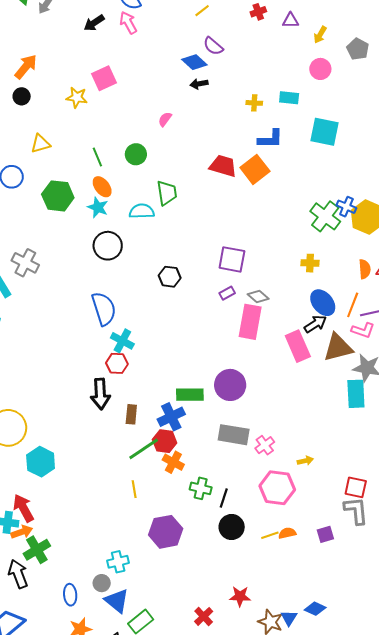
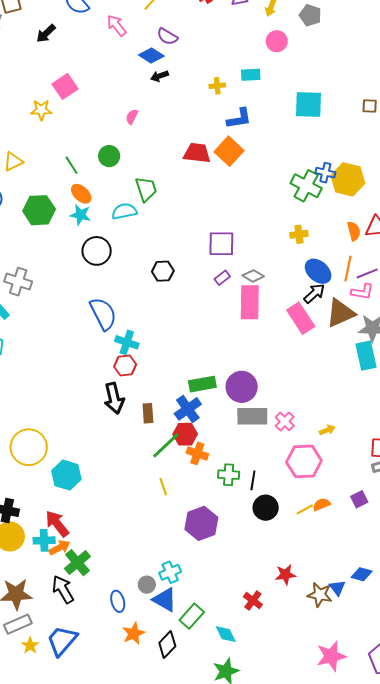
pink arrow: (128, 23) -> (117, 25), moved
cyan square: (324, 132) -> (308, 105), moved
purple circle: (230, 385) -> (242, 387), moved
cyan cross: (118, 562) -> (170, 572), moved

